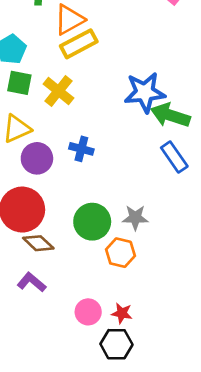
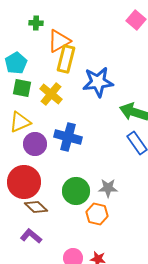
yellow rectangle: (79, 44) -> (66, 59), turned -48
blue star: (145, 92) -> (98, 82), moved
blue cross: (81, 149) -> (68, 137), size x1.5

